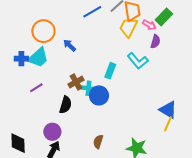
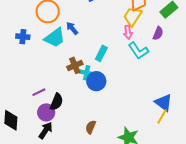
pink arrow: (149, 25) -> (128, 32), moved, turned 48
cyan trapezoid: (38, 58) -> (55, 38), moved
cyan rectangle: (110, 71) -> (101, 53), moved
purple line: (36, 88) -> (39, 92), moved
black semicircle: (66, 105) -> (57, 102), moved

